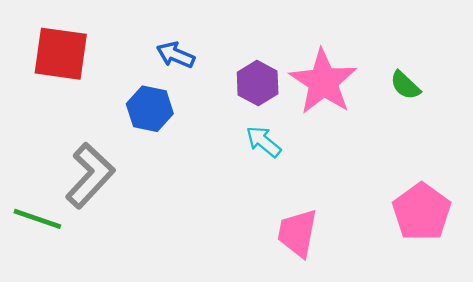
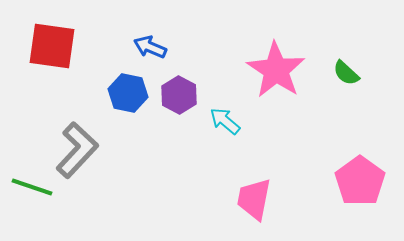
purple hexagon: (258, 83) -> (179, 95), moved

